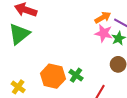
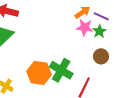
green cross: (76, 75) -> (61, 70), size x1.6

